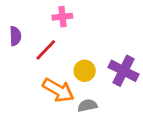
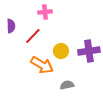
purple cross: (123, 71) -> (89, 51), turned -35
gray semicircle: (87, 105) -> (67, 85), moved

